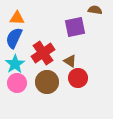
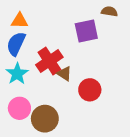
brown triangle: (70, 61) -> (64, 74), moved
brown circle: (47, 82) -> (45, 119), moved
pink circle: (17, 83) -> (19, 108), moved

